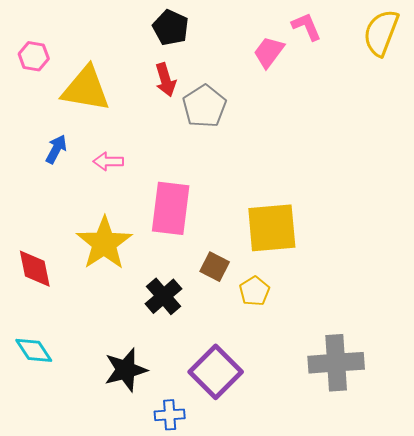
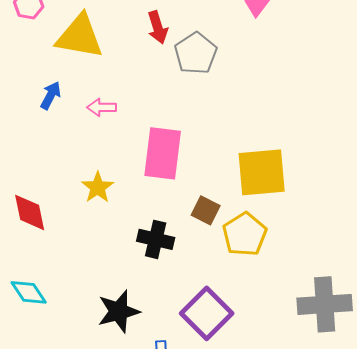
yellow star: (104, 243) -> (98, 187), size x0.6
yellow pentagon: (254, 291) -> (245, 234), size x1.5
black cross: (163, 296) -> (156, 239), turned -36

